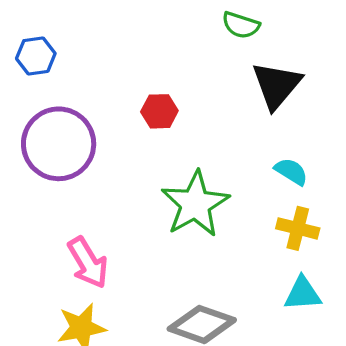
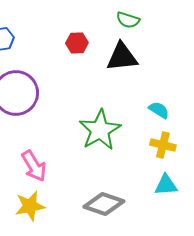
black triangle: (277, 85) -> (122, 57), moved, turned 44
red hexagon: (159, 111) -> (77, 43), moved

